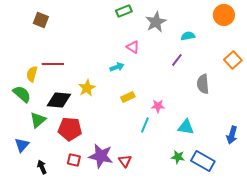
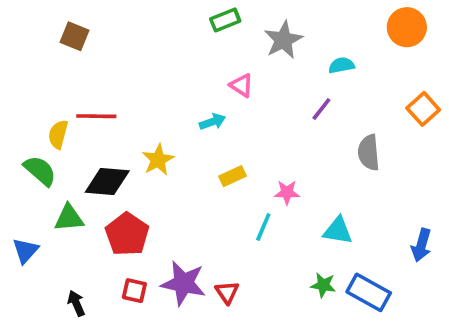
green triangle: (38, 120) -> (69, 218), turned 36
red pentagon: (70, 129) -> (127, 234), turned 30
blue triangle: (22, 145) -> (25, 251), moved

